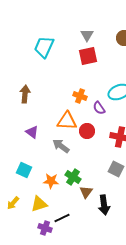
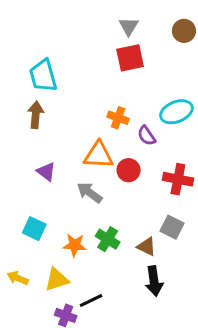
cyan trapezoid: (44, 47) -> (43, 76), moved, turned -40
brown triangle: (86, 192) -> (147, 247), moved, turned -40
yellow arrow: (13, 203) -> (18, 278), turned 72

